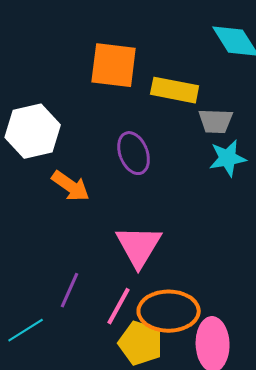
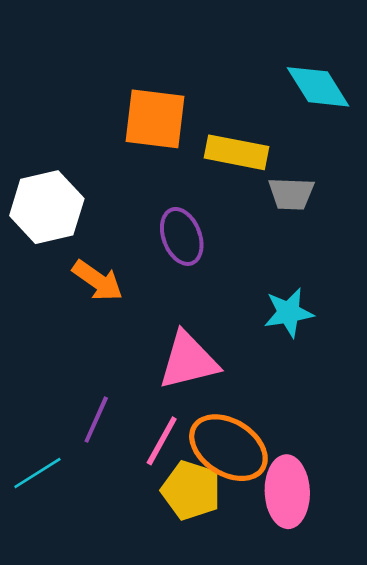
cyan star: (228, 158) -> (289, 313), moved
pink triangle: (139, 246) -> (188, 361), turned 45
orange ellipse: (169, 311) -> (228, 448), turned 32

